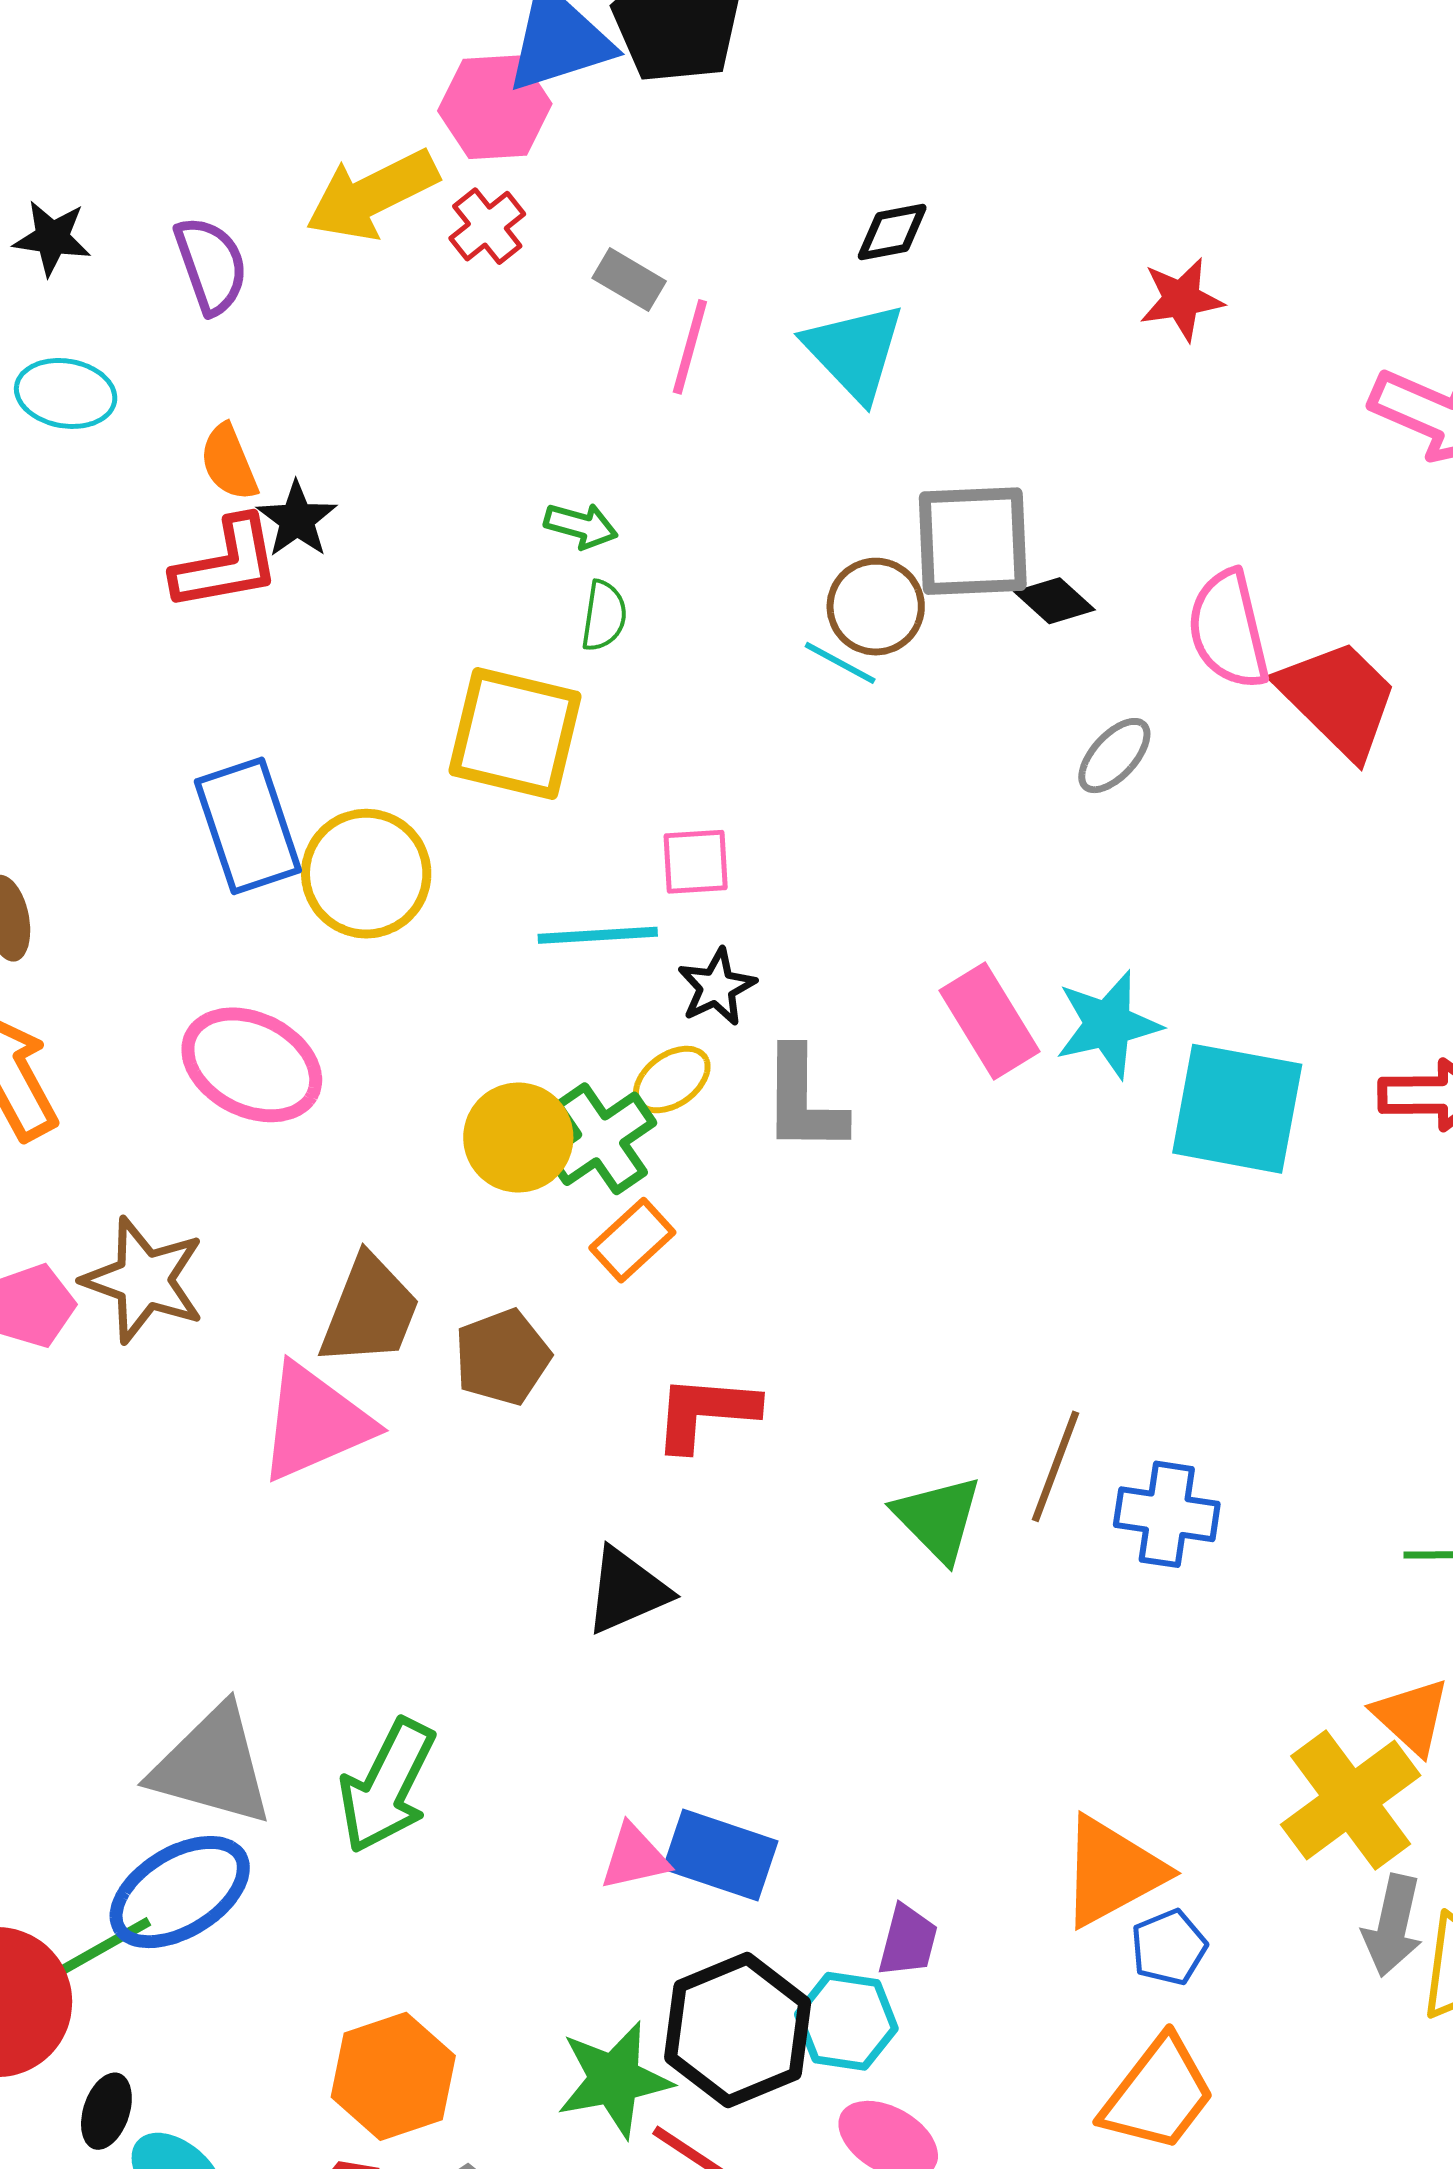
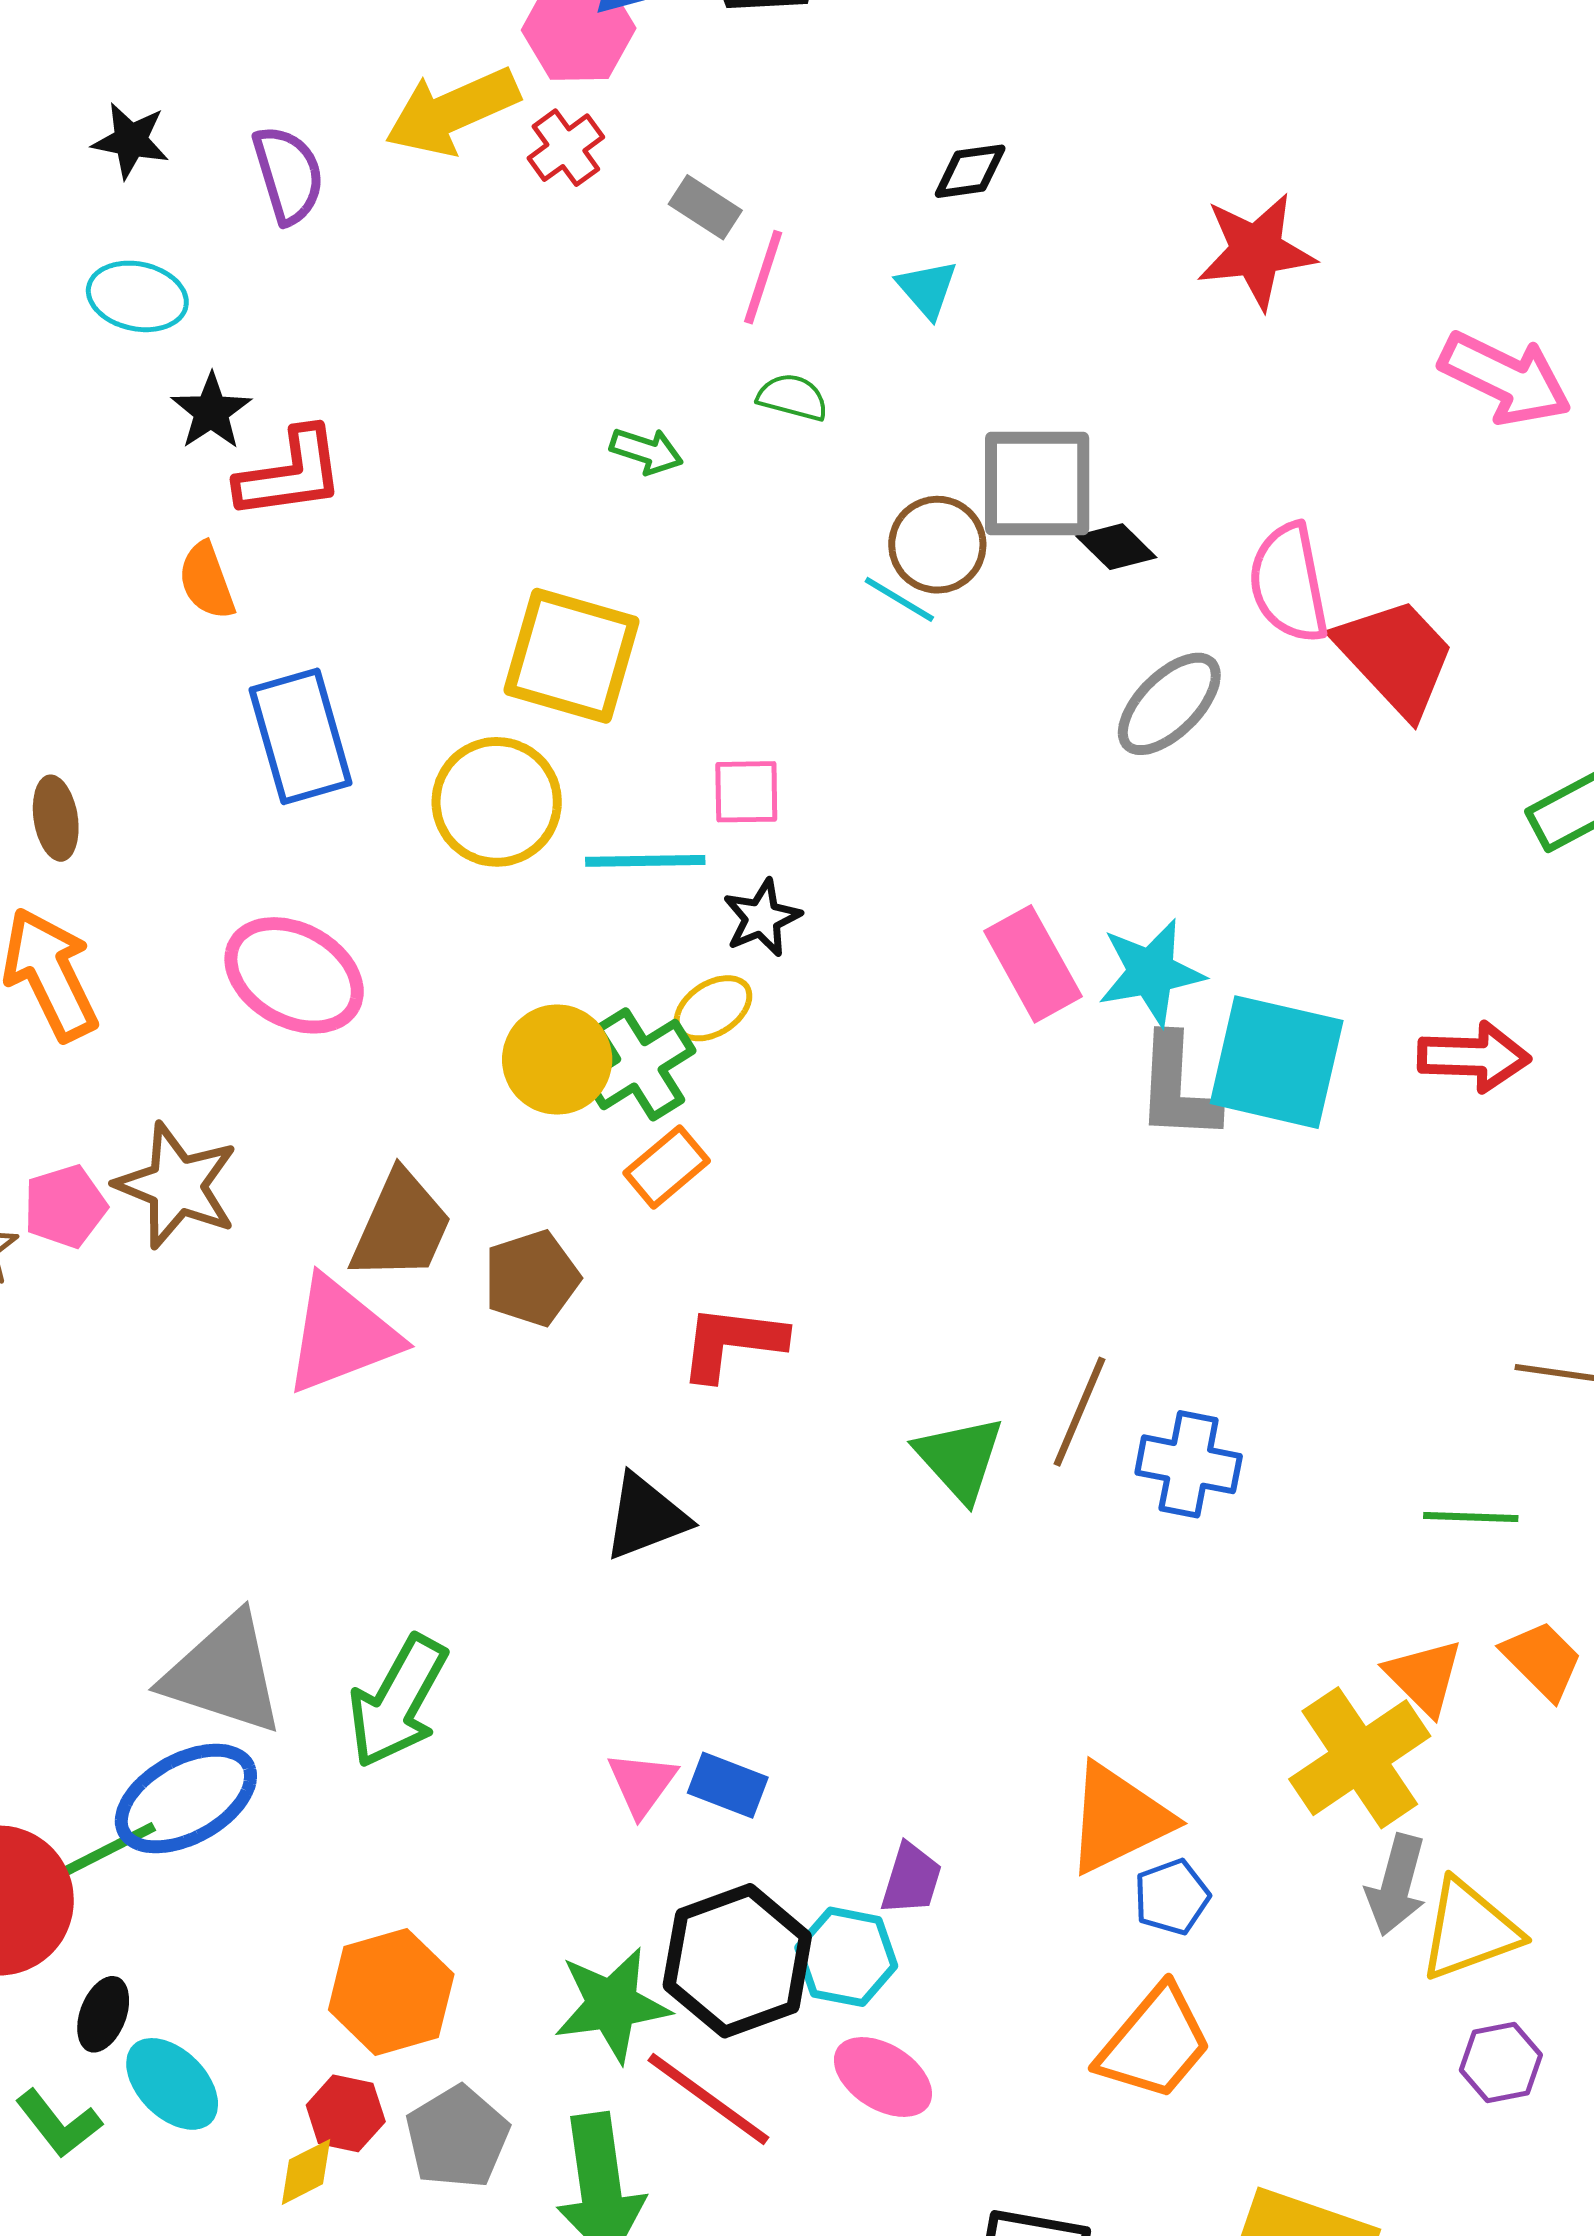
red star: (1181, 299) -> (1256, 251), size x1.4
cyan triangle: (854, 352) -> (927, 289), size x0.6
orange semicircle: (229, 462) -> (207, 581), moved
black star: (297, 519) -> (211, 411), moved
green semicircle: (604, 616) -> (793, 397), moved, turned -86
gray ellipse: (1114, 756) -> (1169, 704), size x1.4
yellow circle: (366, 874) -> (497, 802), moved
gray L-shape: (803, 1101) -> (1177, 1088), moved
blue rectangle: (720, 1855) -> (728, 1785), size x0.7
pink triangle: (635, 1857) -> (642, 1784), turned -44

